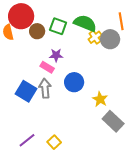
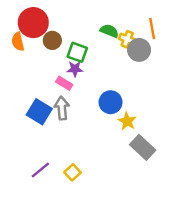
green semicircle: (85, 23) -> (109, 31), size x0.7
green square: (58, 26) -> (77, 52), moved
yellow cross: (95, 37) -> (127, 39), moved, turned -32
blue circle: (74, 82) -> (111, 102), moved

